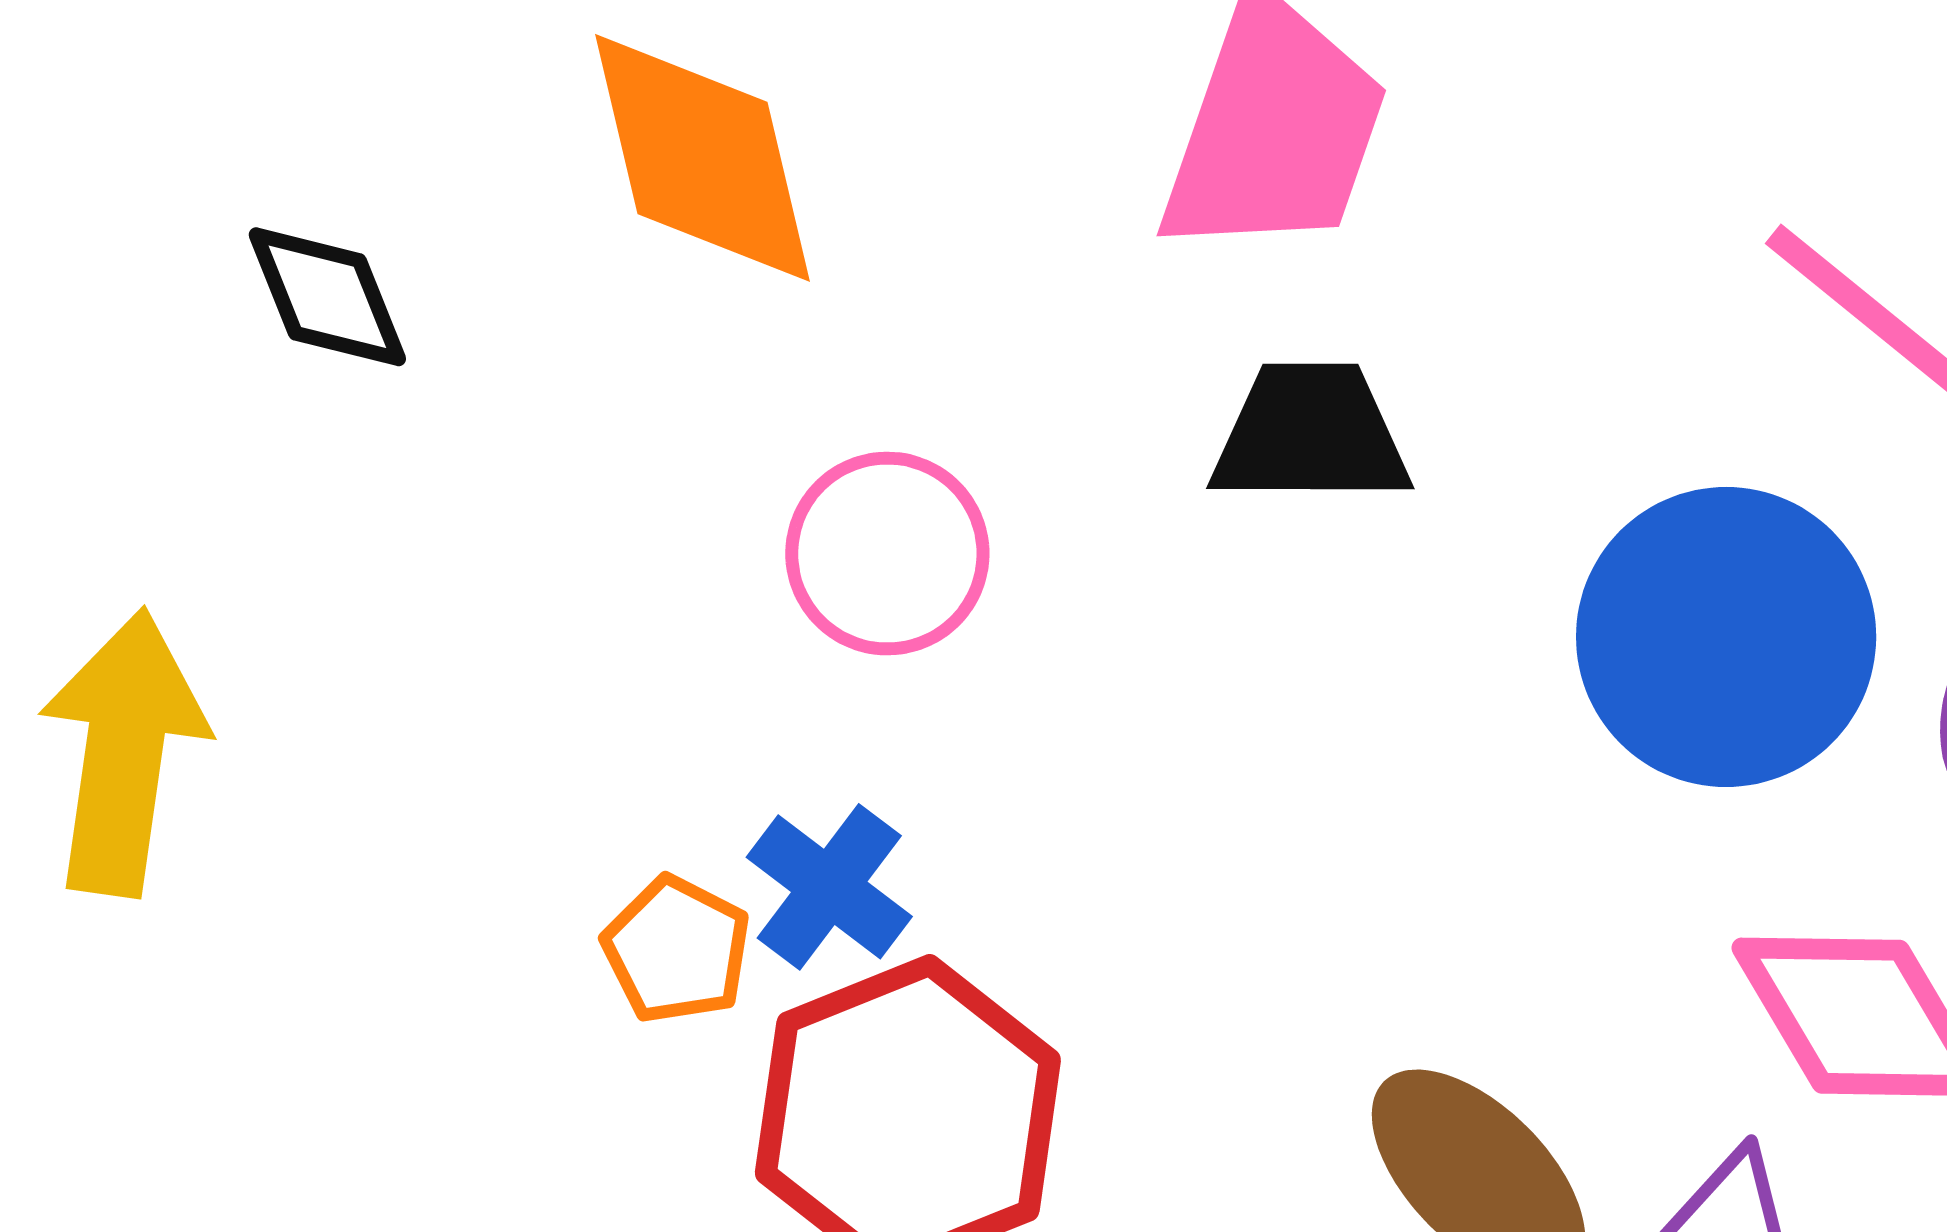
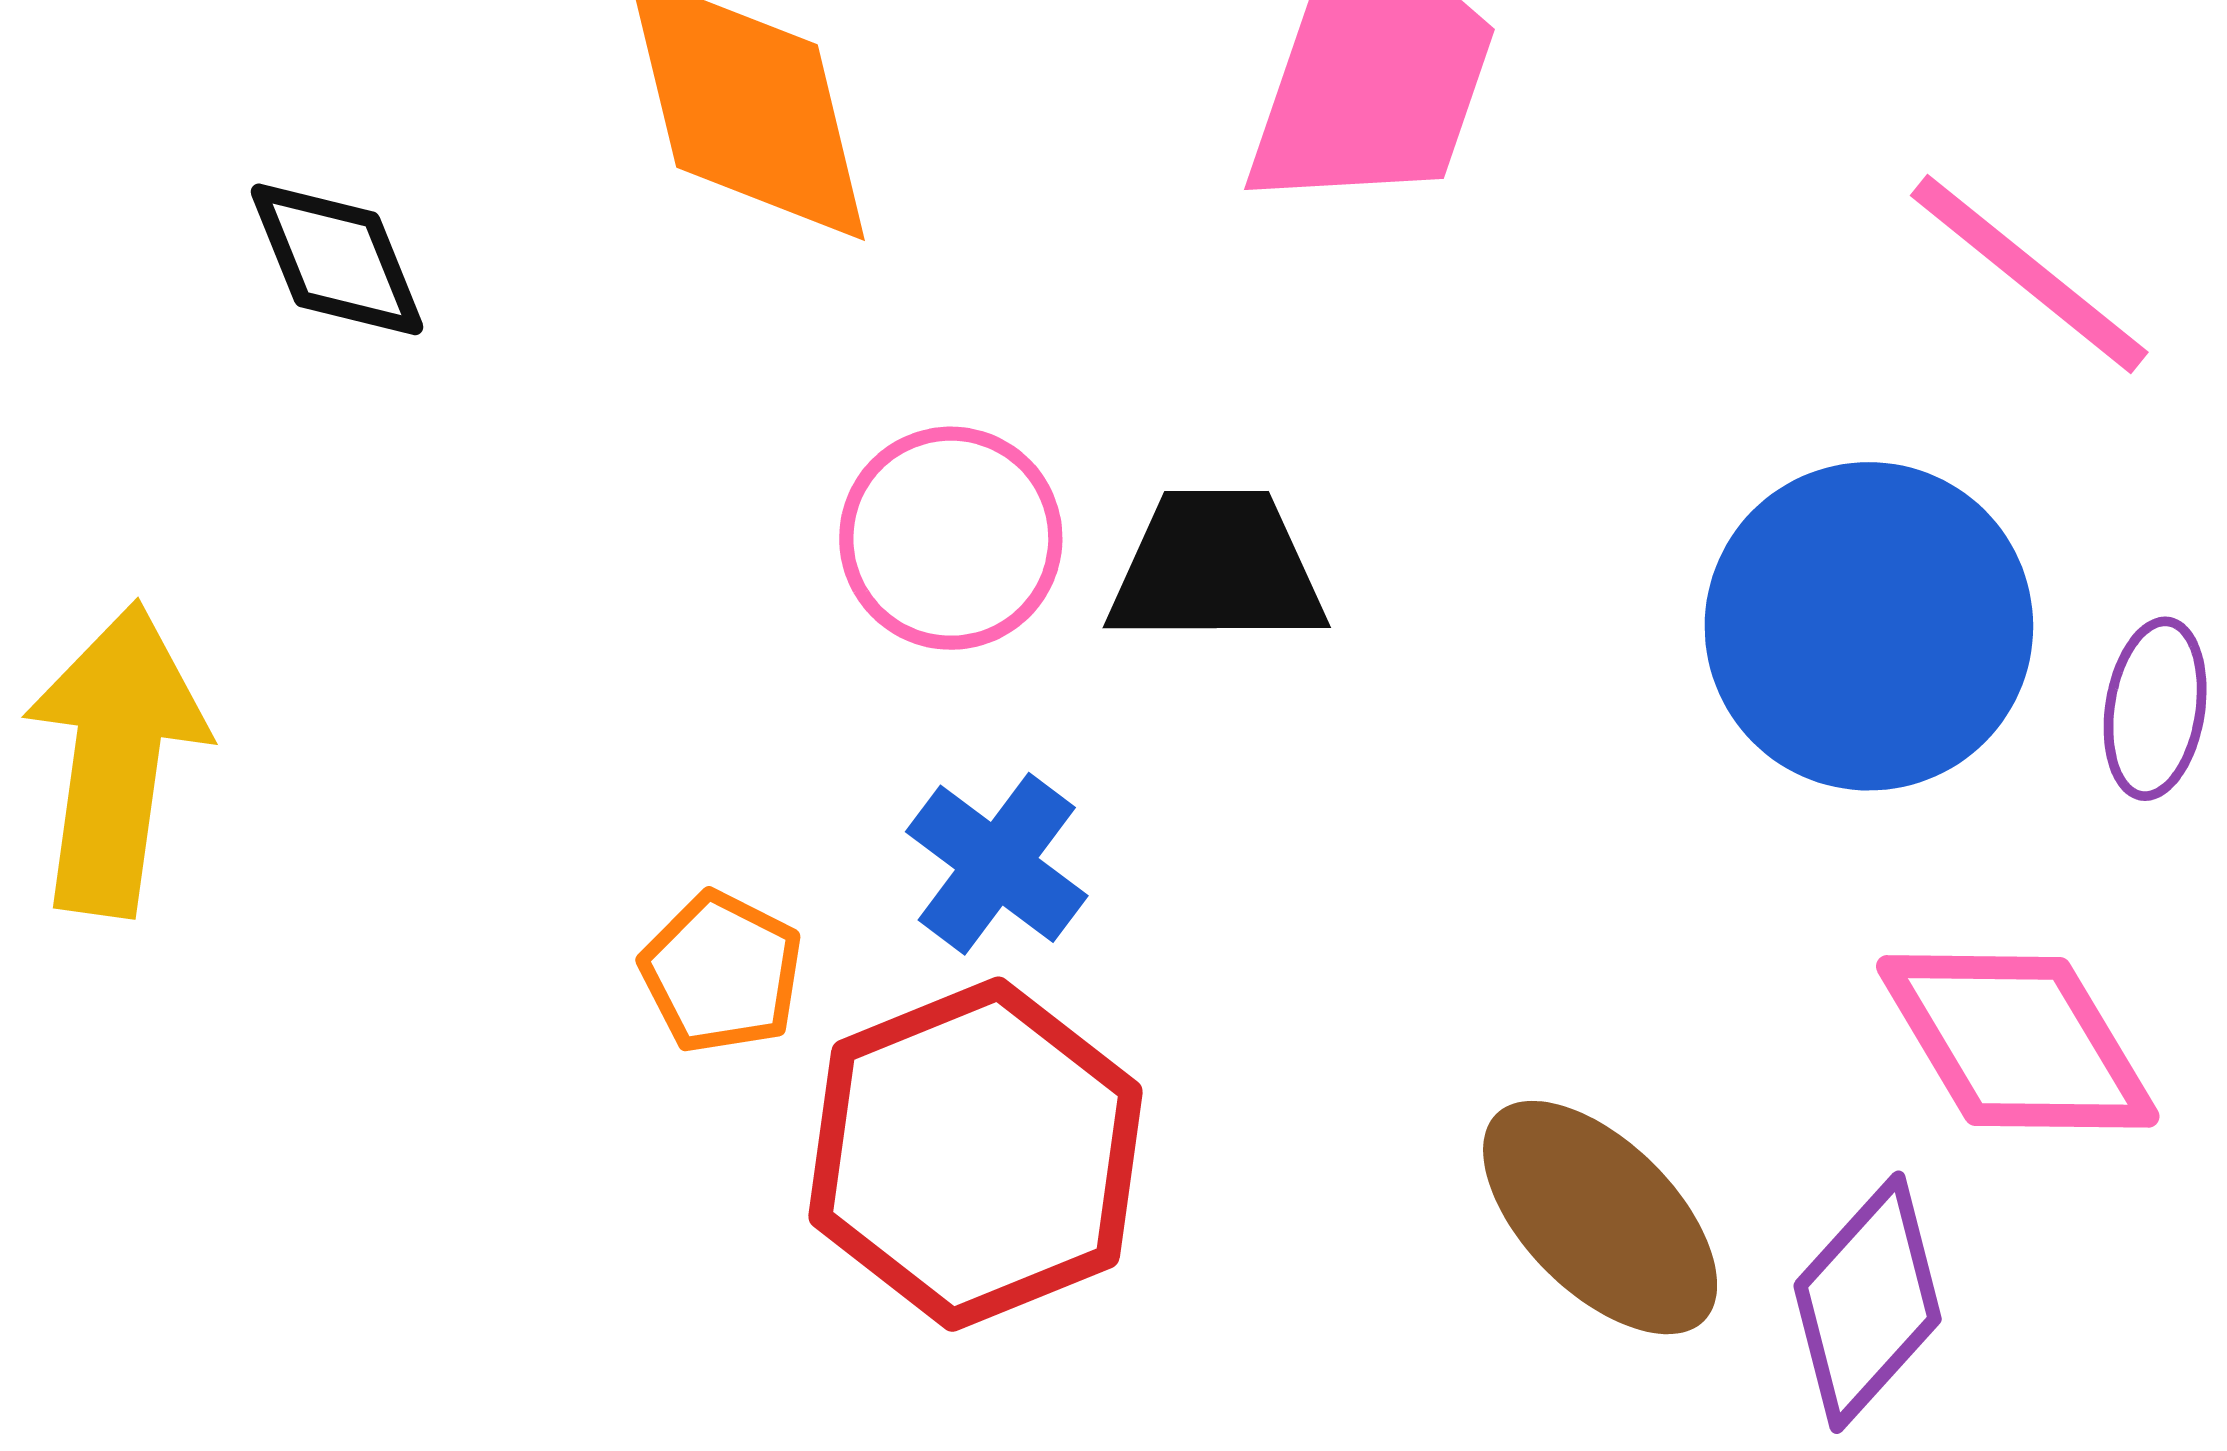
black trapezoid: (1310, 434) -> (1217, 568), moved
blue cross: (829, 887) -> (997, 864), moved

